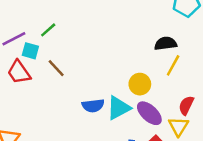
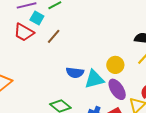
brown line: (56, 68) -> (54, 36), turned 70
red trapezoid: (19, 72) -> (24, 32), turned -40

